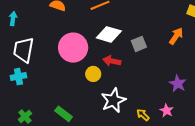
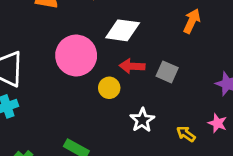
orange arrow: (176, 36) -> (192, 21), moved
gray square: (139, 44) -> (167, 72), moved, turned -35
white star: (113, 100) -> (142, 120), size x0.7

